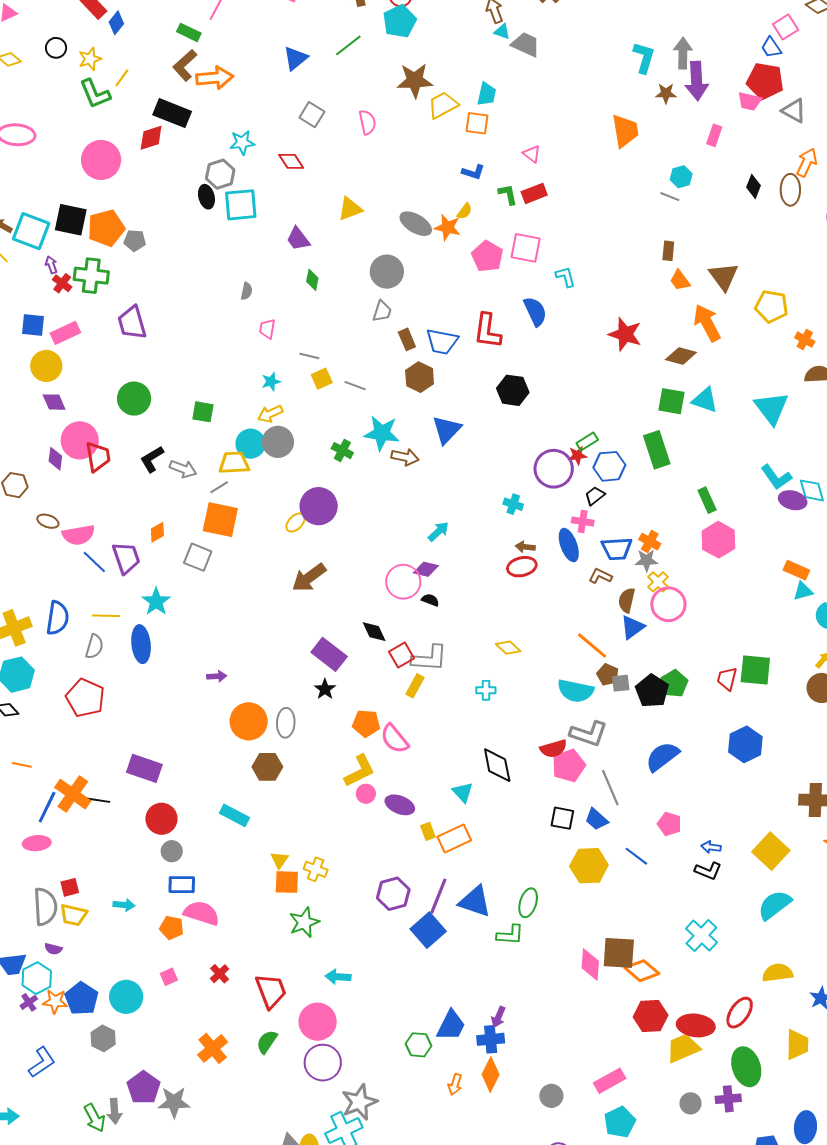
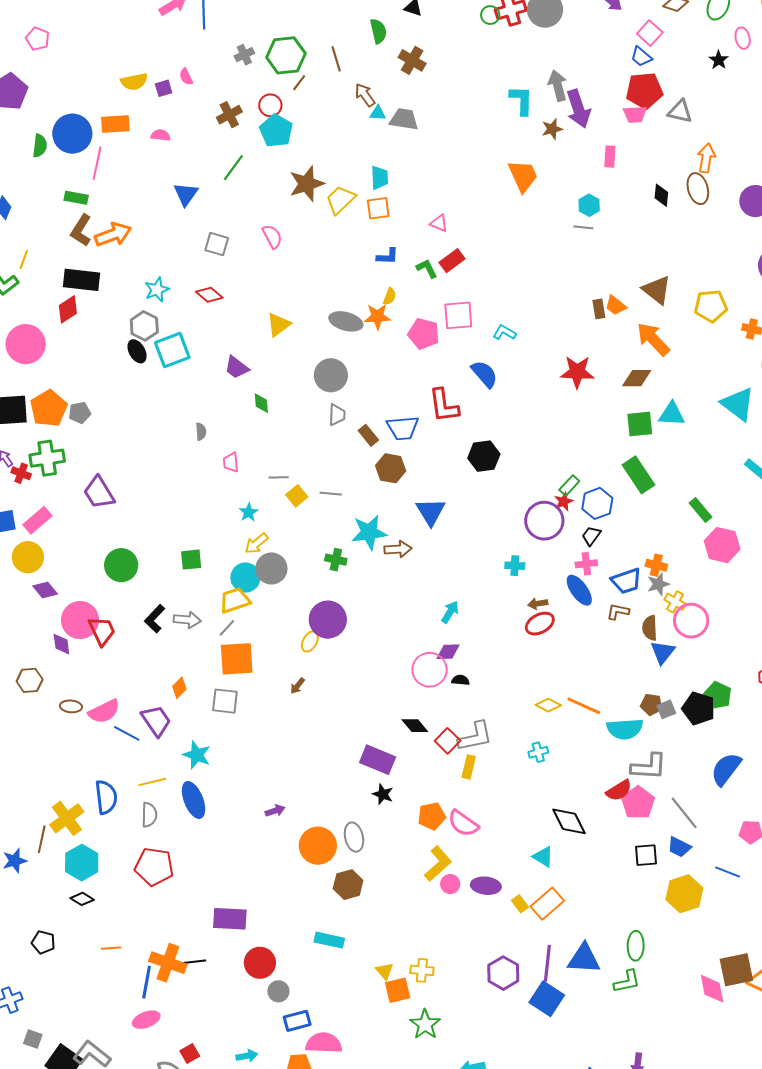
brown rectangle: (668, 251) -> (599, 309), moved
cyan L-shape: (565, 277) -> (504, 333), turned -30
brown arrow: (309, 578) -> (297, 686), moved, size x0.5
orange line: (592, 646) -> (584, 706), moved

